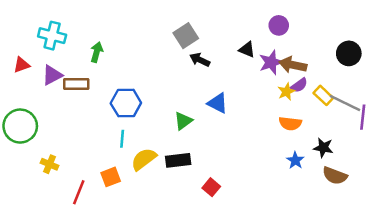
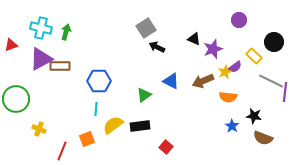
purple circle: (279, 25) -> (239, 20), moved
green arrow: (97, 52) -> (66, 32), moved
red triangle: (21, 65) -> (11, 45), moved
brown arrow: (293, 65) -> (203, 81), moved, turned -35
purple triangle: (52, 75) -> (41, 59), size x1.4
yellow rectangle: (323, 95) -> (254, 56), moved

